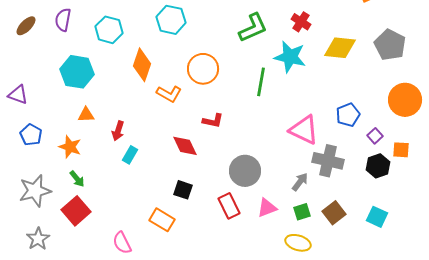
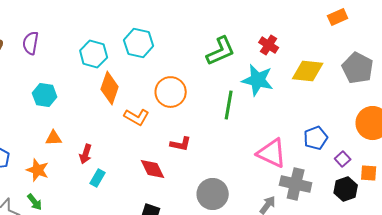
cyan hexagon: (109, 30) -> (94, 54), moved
cyan hexagon: (77, 72) -> (45, 95), size x0.7
green arrow: (77, 179) -> (35, 202), moved

